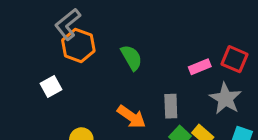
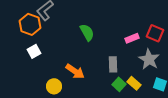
orange hexagon: (78, 45) -> (30, 24), moved
orange arrow: (131, 117) -> (75, 71), moved

